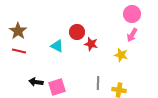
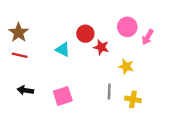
pink circle: (132, 14) -> (127, 27), moved
yellow star: (121, 55) -> (126, 67), moved
black arrow: (36, 82) -> (25, 90), moved

